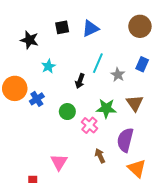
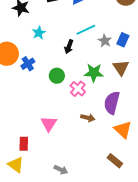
cyan line: (98, 63) -> (86, 30), turned 42
blue rectangle: (142, 64) -> (123, 40), moved
brown arrow: (100, 156) -> (88, 118), turned 128

